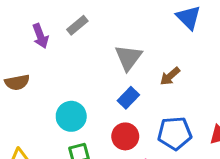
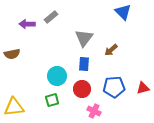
purple arrow: (40, 36) -> (27, 24), turned 112
blue rectangle: (128, 98) -> (84, 64), turned -40
cyan circle: (71, 116) -> (57, 76), moved

